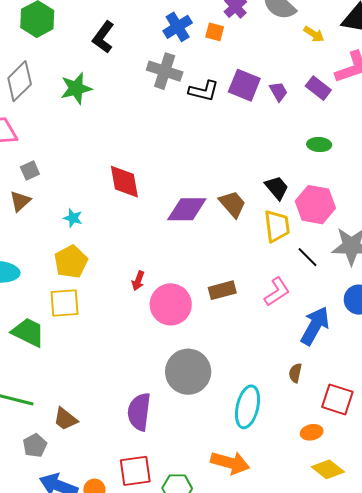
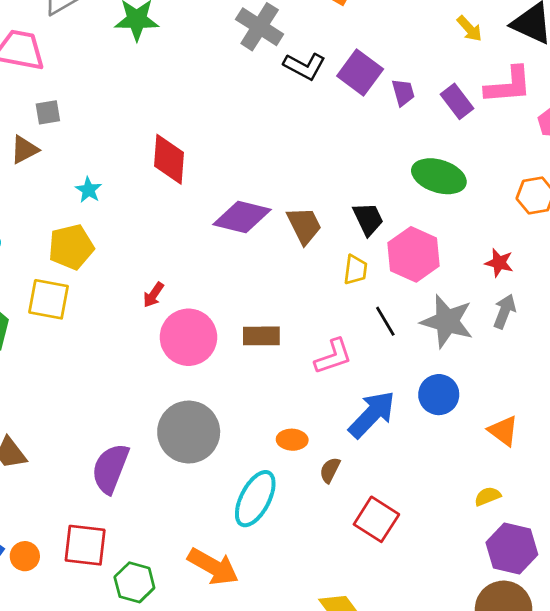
green ellipse: (319, 145) -> (439, 176), size x1.6
yellow trapezoid: (277, 226) -> (355, 270), size x0.7
orange ellipse: (312, 432) -> (292, 440), moved

